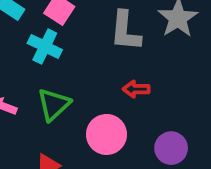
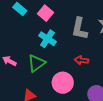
cyan cross: (45, 47) -> (47, 39), moved

